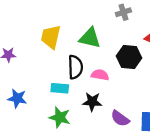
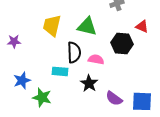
blue star: (17, 98) -> (22, 80), turned -30
black star: (92, 102) -> (89, 83), turned 30
green star: (60, 117) -> (42, 97), moved

